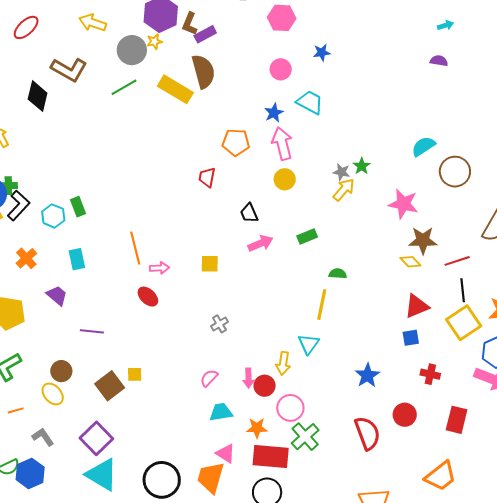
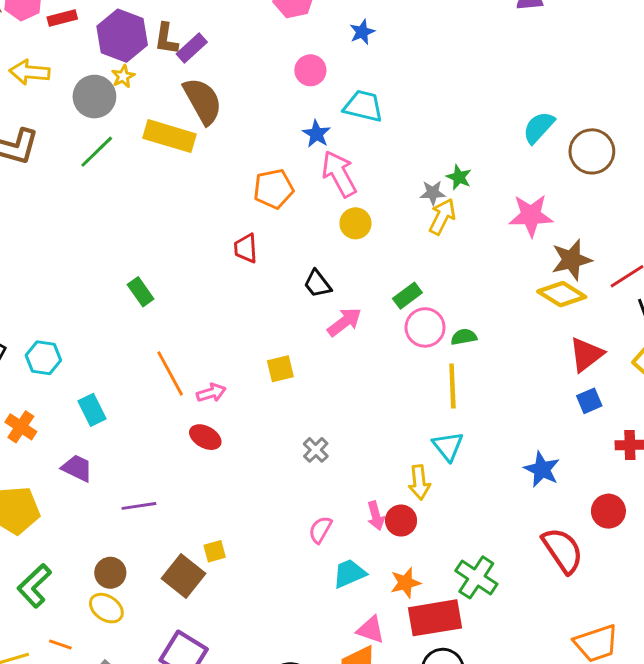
green rectangle: (78, 207) -> (141, 292), moved
yellow diamond: (410, 262) -> (562, 294), size x1.5
pink circle: (290, 408) -> (425, 327), moved
orange line: (16, 410) -> (60, 644), turned 49

